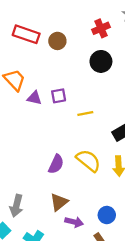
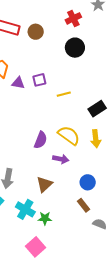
brown triangle: (59, 202) -> (44, 184), moved
purple arrow: (74, 222) -> (61, 159), moved

